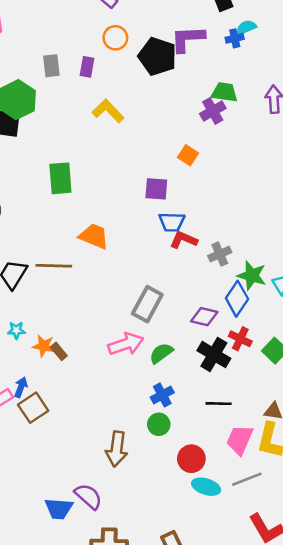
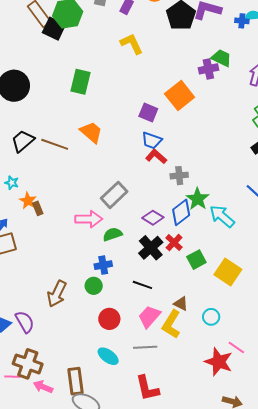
orange square: (188, 155) -> (180, 95), size x1.8
cyan ellipse: (206, 487) -> (108, 356), moved

